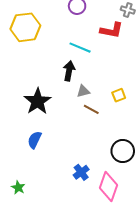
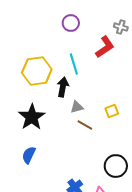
yellow hexagon: (25, 27) -> (37, 71), moved
red L-shape: (112, 30) -> (105, 47), turned -45
cyan line: (80, 48) -> (74, 64), turned 50

